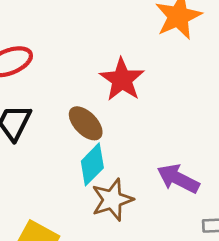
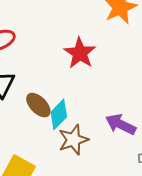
brown ellipse: (86, 123) -> (38, 105), moved

